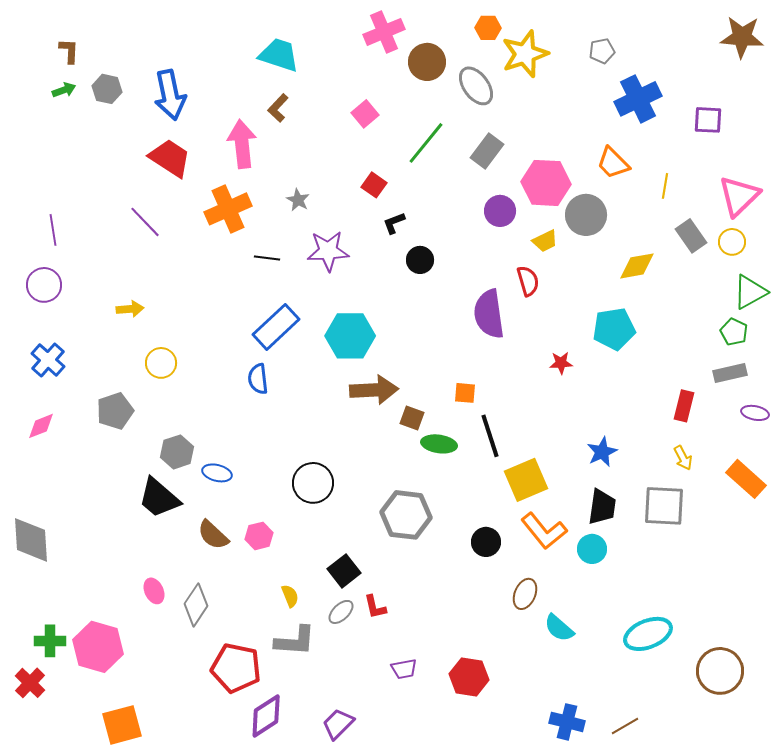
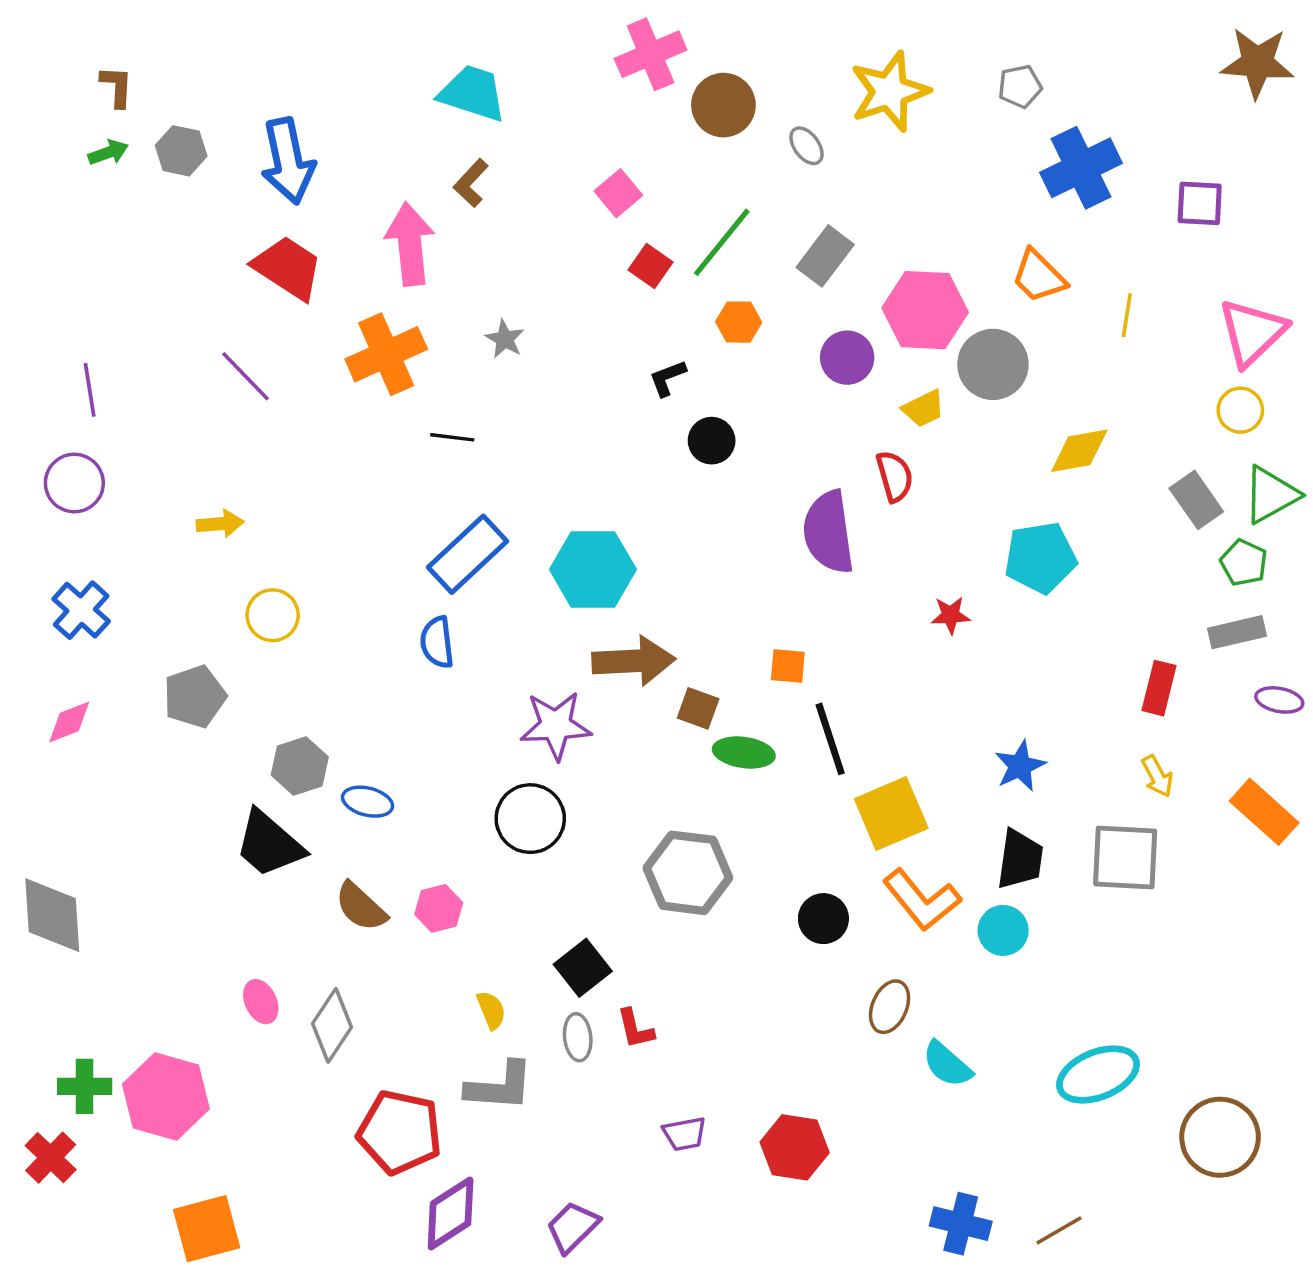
orange hexagon: (488, 28) -> (739, 322), moved
gray ellipse: (476, 86) -> (806, 146), size x0.6
red square: (374, 185) -> (651, 266), moved
gray rectangle: (691, 236) -> (1196, 500), moved
purple star: (328, 251) -> (556, 725), moved
gray ellipse: (341, 612) -> (578, 1037), turned -52

